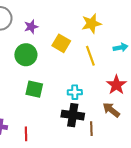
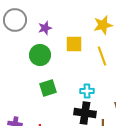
yellow square: (61, 43) -> (74, 44), turned -30
green square: (34, 89) -> (48, 88), turned -30

